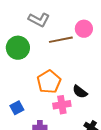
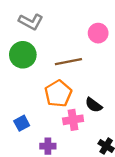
gray L-shape: (39, 20) -> (31, 22), moved
brown line: (61, 40) -> (68, 62), moved

